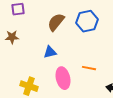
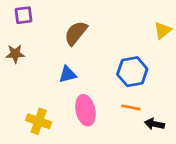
blue hexagon: (87, 21) -> (132, 72), moved
orange line: (89, 68) -> (131, 107), moved

